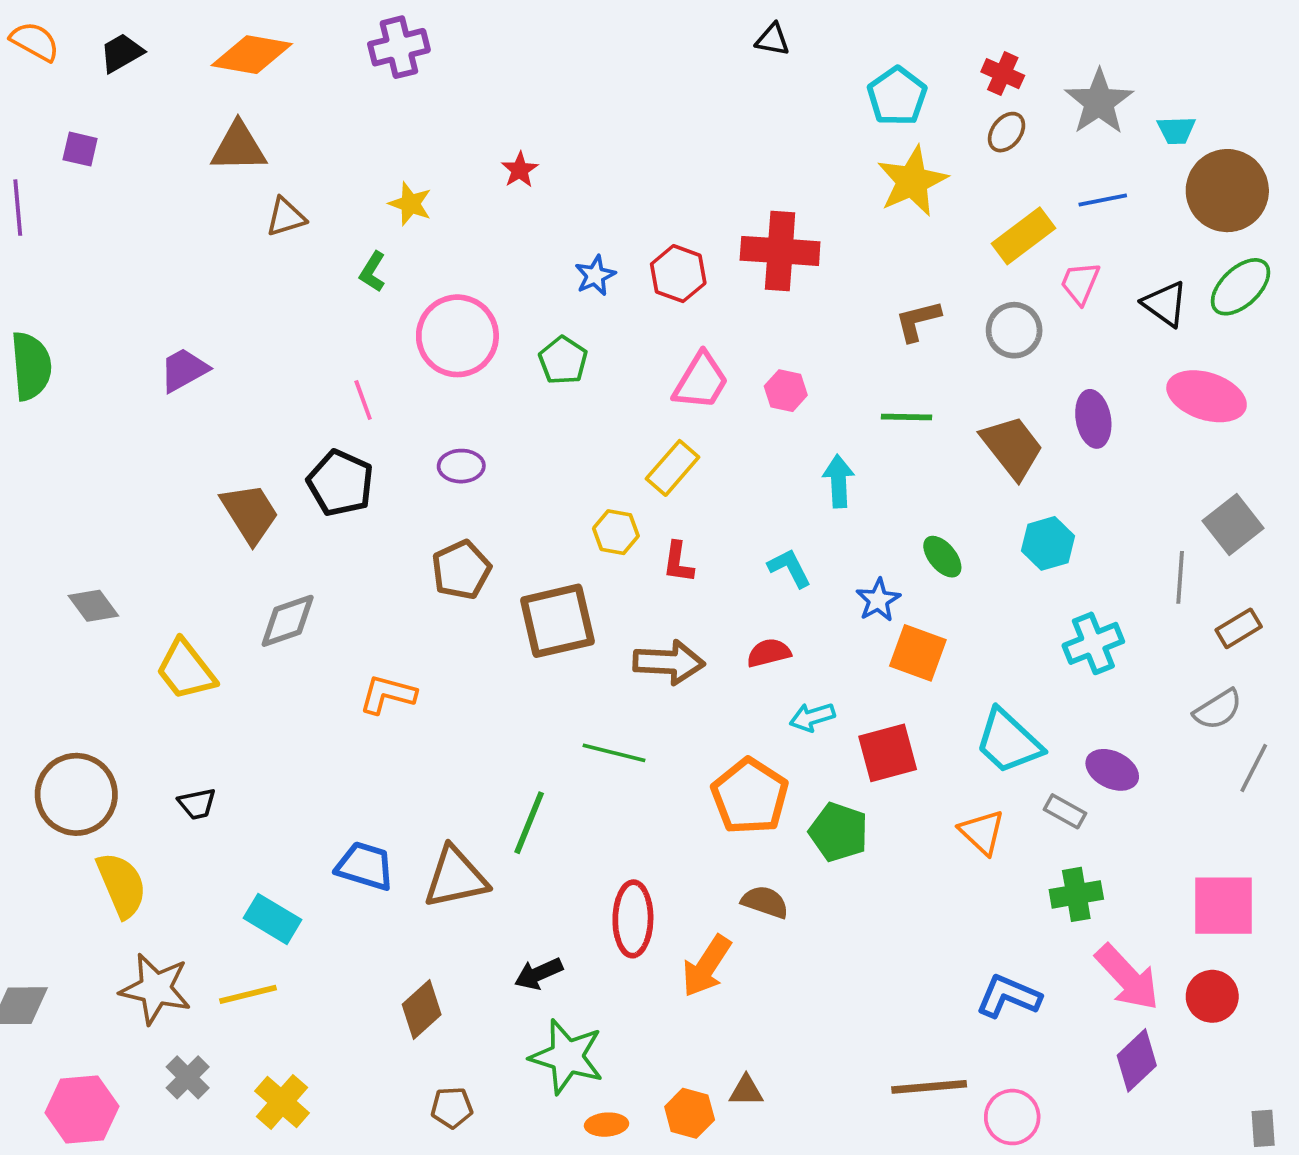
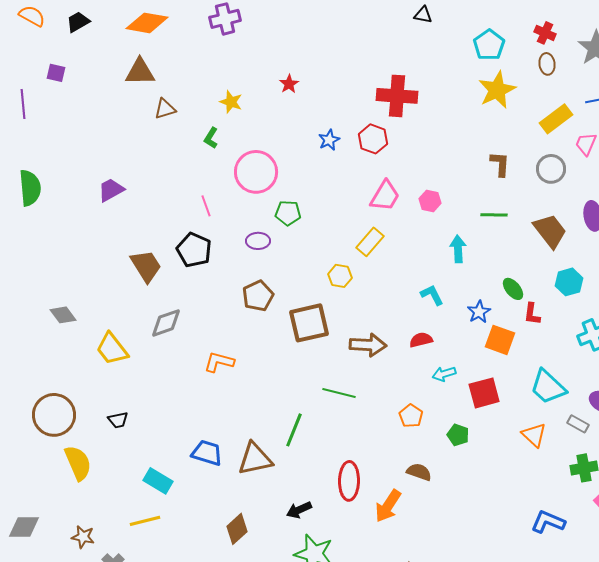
brown ellipse: (1007, 132) -> (547, 64), turned -45
red cross: (780, 251) -> (397, 96), moved
brown L-shape: (918, 321) -> (500, 164), turned 108
green pentagon: (563, 360) -> (288, 213), moved, turned -30
red L-shape: (678, 562) -> (532, 314), moved
orange pentagon: (750, 796) -> (411, 416), size x0.6
green pentagon: (839, 832) -> (458, 435), size x0.7
brown star: (156, 989) -> (83, 537), moved, size x0.6

